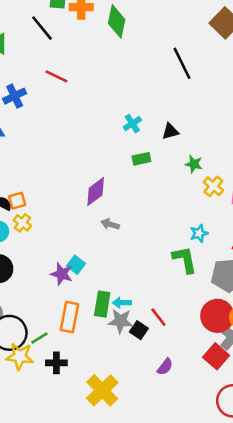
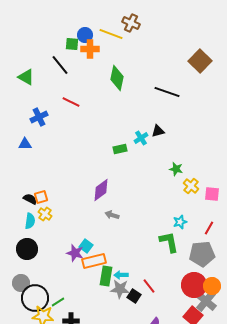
green diamond: (117, 21) -> (117, 78), moved
black line: (182, 63) -> (167, 92), turned -45
cyan cross: (132, 124) -> (141, 138), moved
black triangle: (170, 131) -> (158, 131), moved
green rectangle: (141, 159) -> (120, 149), moved
orange rectangle: (69, 317) -> (94, 261), moved, turned 65

